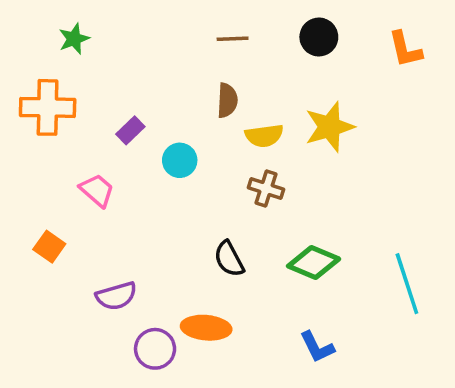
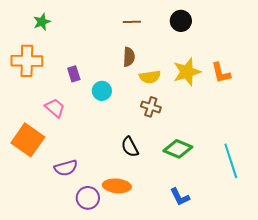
orange L-shape: (405, 49) -> (221, 73), moved
purple rectangle: (130, 130) -> (74, 74), turned -63
orange square: (49, 247) -> (28, 140), size x1.8

